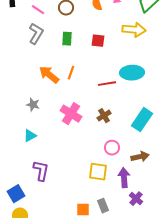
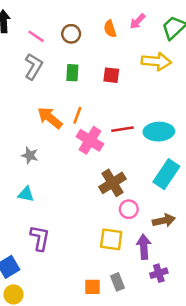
cyan ellipse: (132, 73) -> (159, 132), moved
pink cross: (71, 114) -> (90, 140), moved
brown cross: (104, 116) -> (112, 183), moved, size x1.5
cyan triangle: (30, 136) -> (26, 194), turned 40
purple cross: (136, 199) -> (159, 273), turned 32

